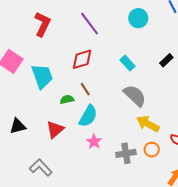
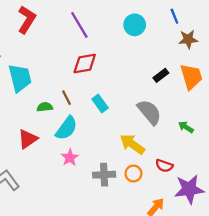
red diamond: (82, 59) -> (85, 63), moved
cyan rectangle: (127, 63) -> (100, 104), moved
gray semicircle: (135, 96) -> (149, 112), moved

